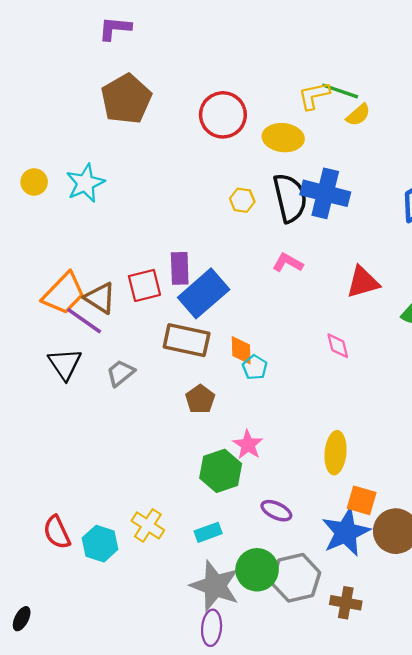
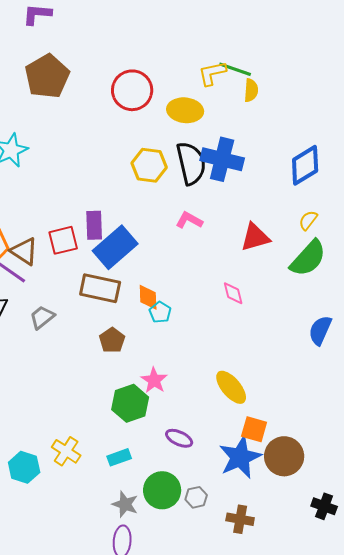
yellow semicircle: (358, 115) -> (251, 90), turned -45
yellow hexagon: (242, 200) -> (149, 165), size x1.6
yellow ellipse: (336, 453) -> (231, 387), turned -45
gray hexagon: (296, 578) -> (196, 497), size x0.5
gray star: (215, 586) -> (125, 504), size x0.6

